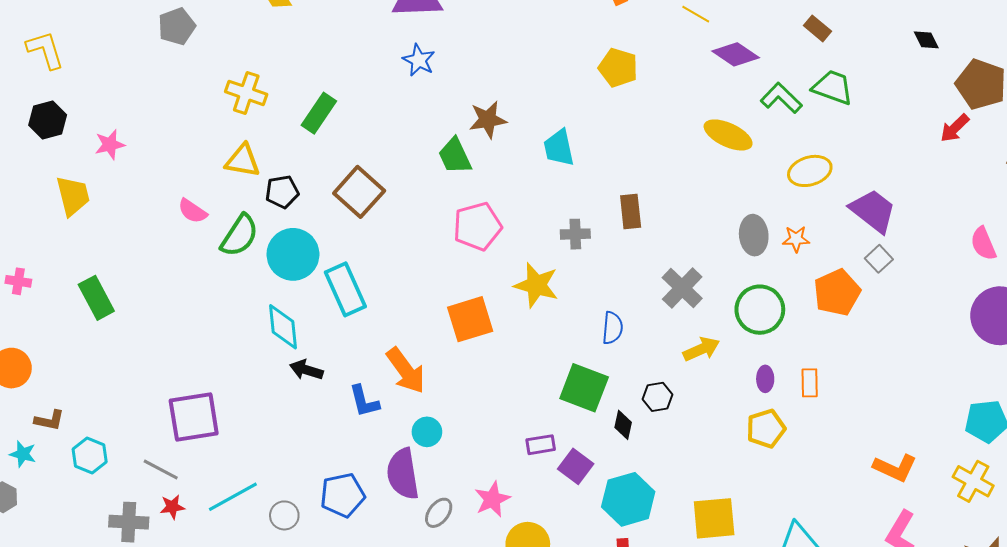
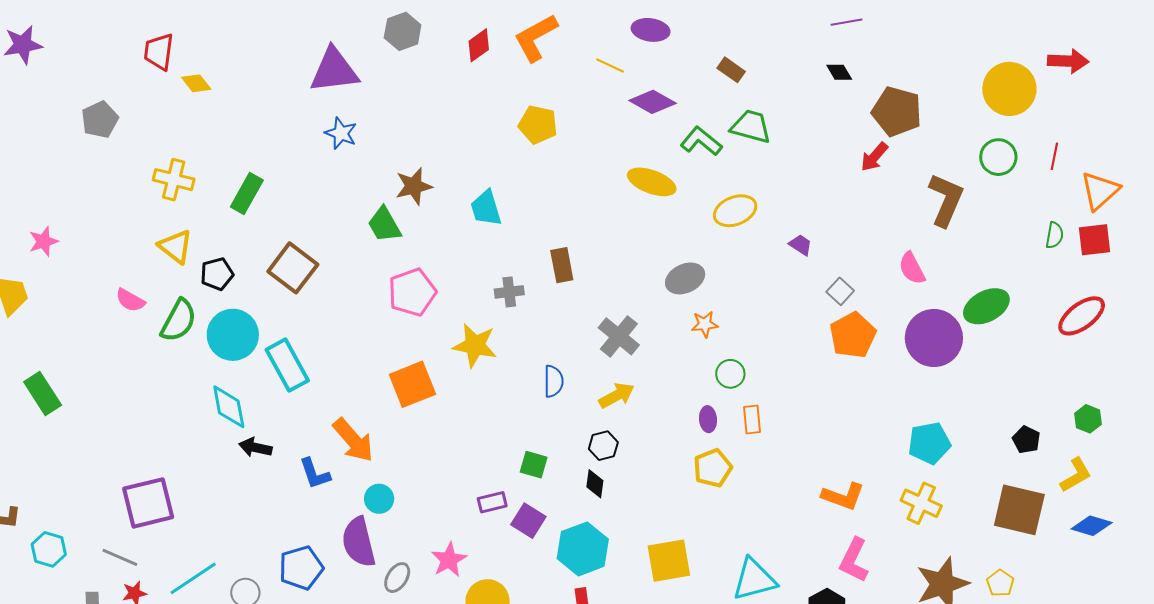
yellow triangle: (243, 161) -> (176, 247), turned 33
purple trapezoid: (873, 211) -> (801, 245), size x0.5
gray ellipse: (754, 235) -> (685, 278), turned 75
orange star: (796, 239) -> (705, 324), moved
gray square: (879, 259) -> (840, 291), moved
orange pentagon: (837, 292) -> (853, 335), moved
green circle: (760, 310) -> (730, 374), moved, size x0.6
yellow arrow: (701, 349) -> (617, 395), moved
green square: (584, 388) -> (534, 465), moved, size x0.6
black diamond: (623, 425) -> (595, 484), moved

